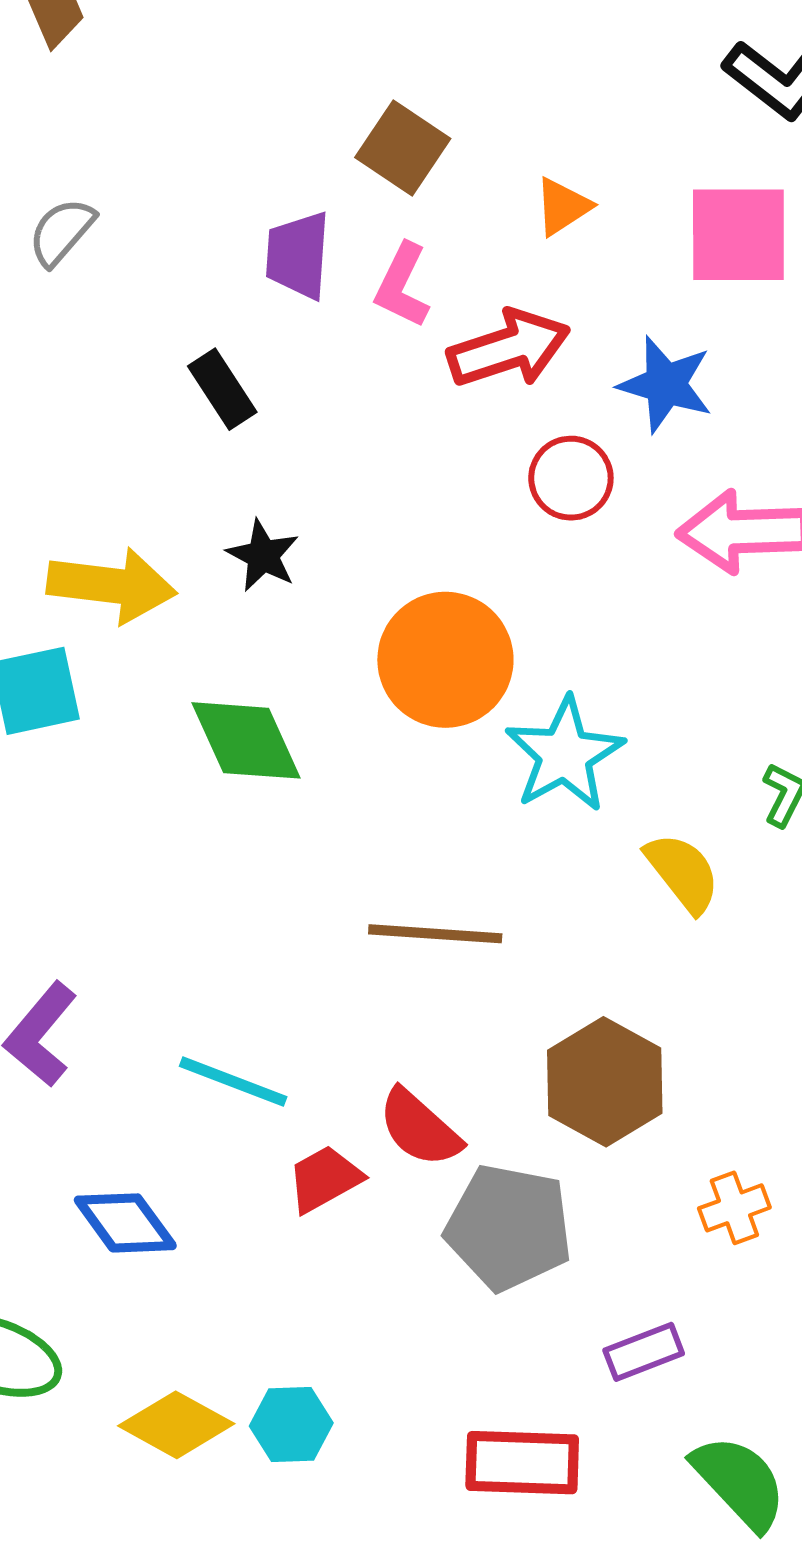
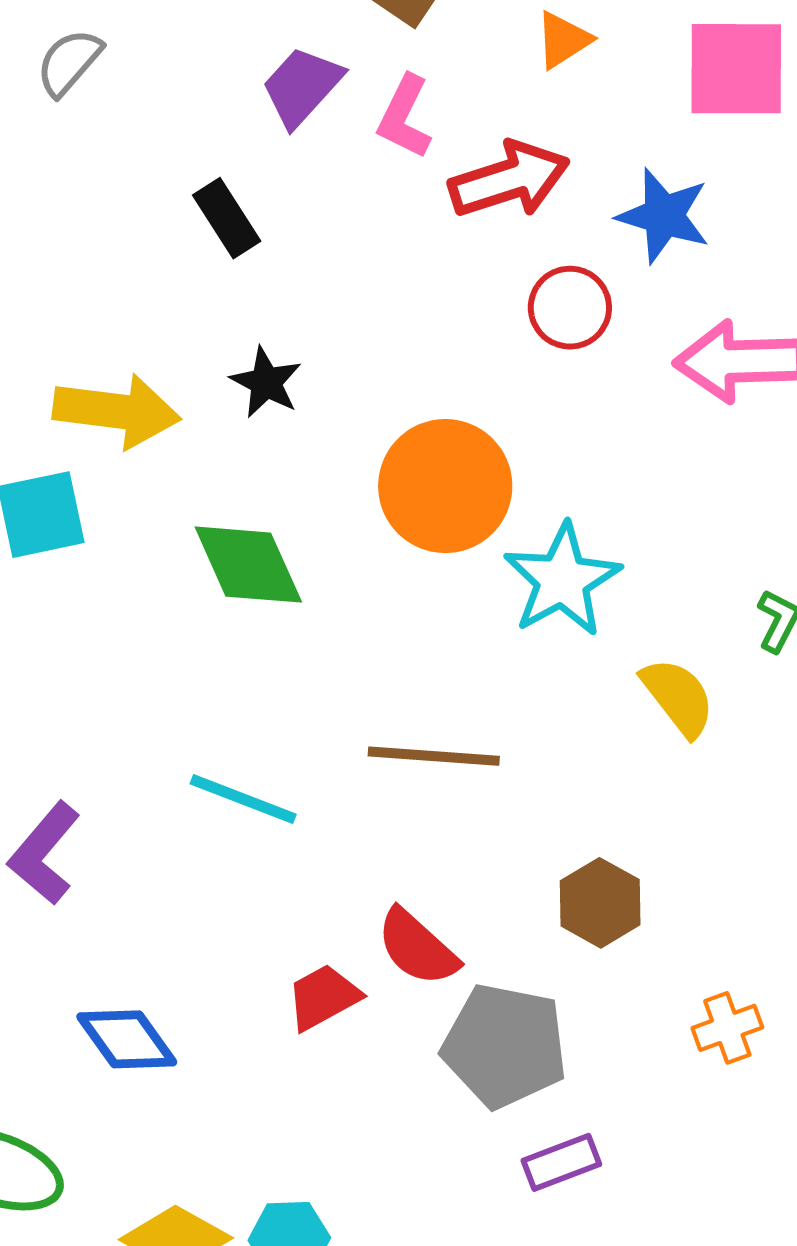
purple trapezoid: (298, 255) -> (302, 86), turned 38
cyan line: (233, 1081) -> (243, 799), moved
brown hexagon: (605, 1082) -> (600, 903), size x0.7
purple rectangle: (644, 1352) -> (561, 1162), moved

